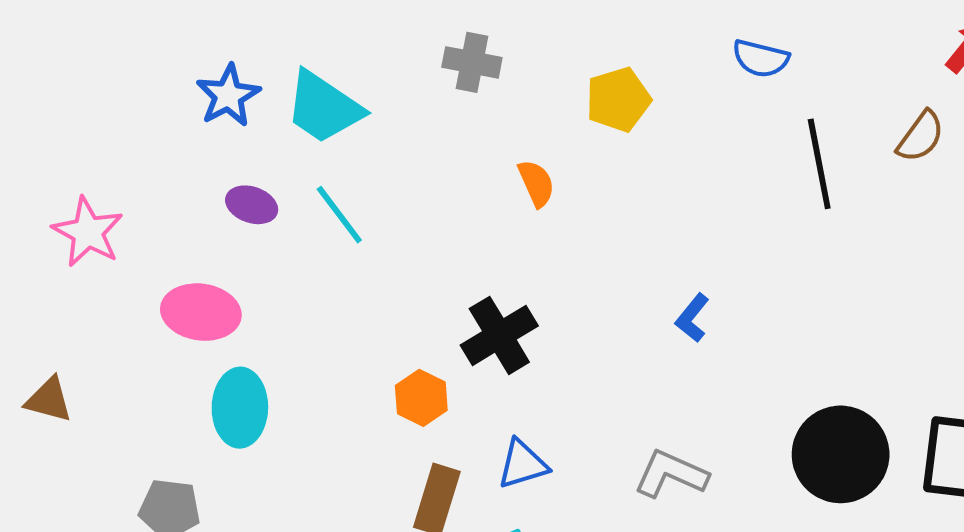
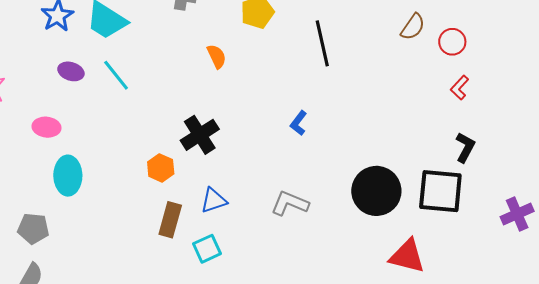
black line: (819, 164) -> (322, 43), moved
pink ellipse: (201, 312) -> (47, 127), size x0.7

